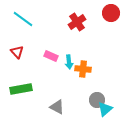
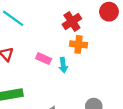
orange cross: (83, 69) -> (78, 44), moved

